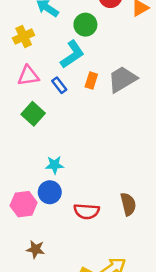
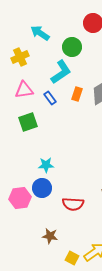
green square: (33, 114) -> (28, 122), turned 30
brown star: (35, 249) -> (50, 236), moved

